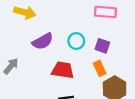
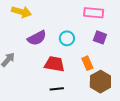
purple square: (102, 46) -> (100, 37), moved

